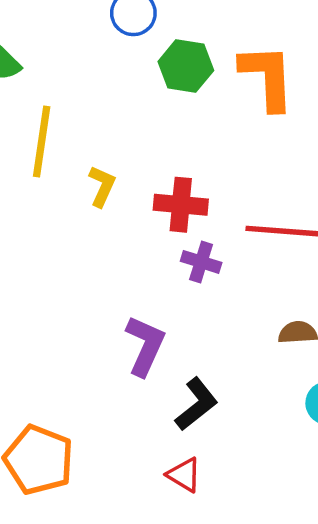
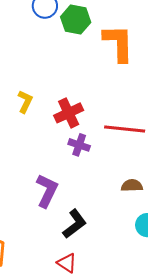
green hexagon: (186, 66) -> (76, 20), moved
red cross: (181, 205) -> (69, 113), turned -32

